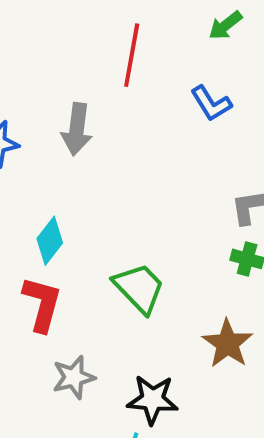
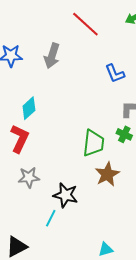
red line: (132, 55) -> (85, 24), turned -68
blue L-shape: (211, 103) -> (115, 74), moved
green trapezoid: (139, 288) -> (94, 143), moved, turned 40

